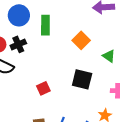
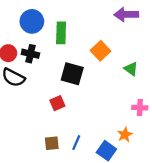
black cross: (18, 44) -> (30, 54), turned 35
black square: (82, 79) -> (72, 74), moved

